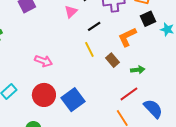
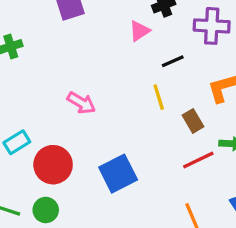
red line: (129, 94) -> (198, 160), moved
red circle: (44, 95) -> (53, 165), moved

